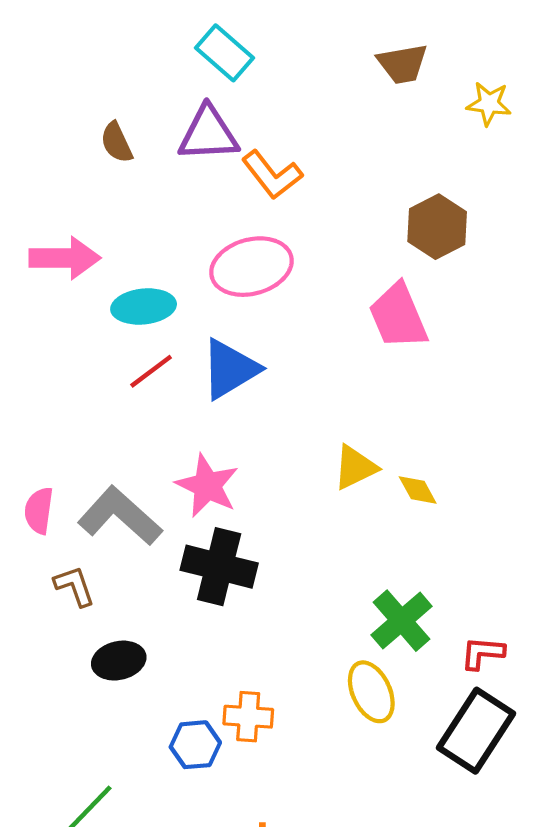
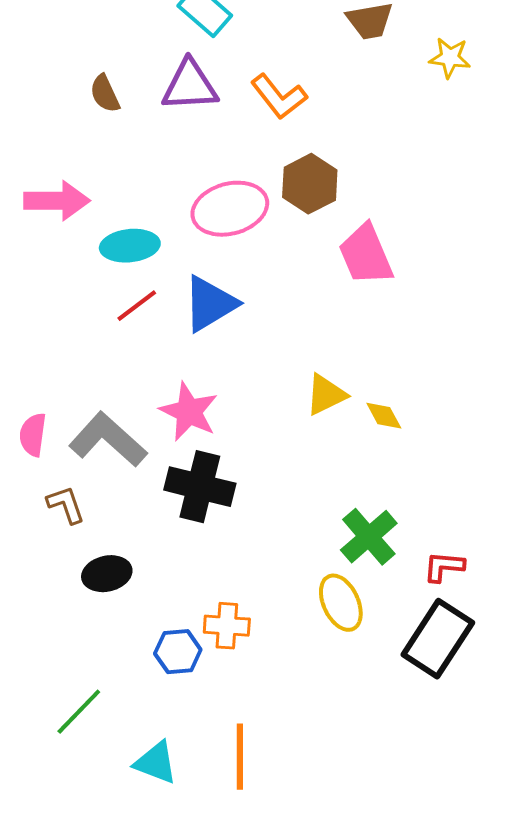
orange L-shape: (272, 175) -> (279, 97), moved
brown hexagon: (437, 227) -> (310, 184), moved

